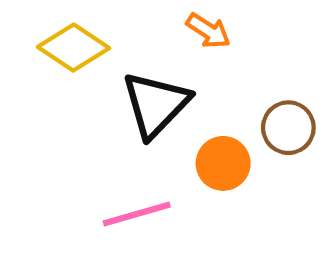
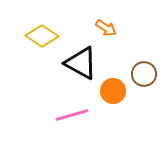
black triangle: (156, 104) -> (81, 63), turned -45

